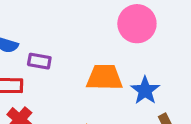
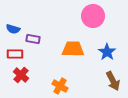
blue star: (145, 90) -> (107, 52), moved

